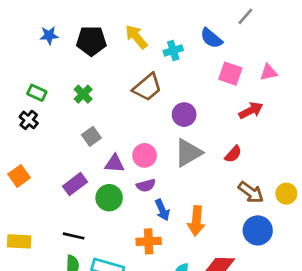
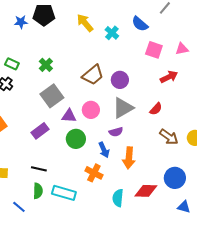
black pentagon: (91, 41) -> (44, 15), moved
cyan cross: (173, 50) -> (112, 33), turned -32
brown trapezoid: (147, 87) -> (93, 75), moved
gray square: (91, 136) -> (52, 96), size x1.6
purple semicircle: (146, 185) -> (116, 132), moved
green circle: (109, 198) -> (76, 139), moved
blue circle: (258, 230) -> (175, 178), moved
orange cross: (149, 241) -> (94, 173), turned 30

